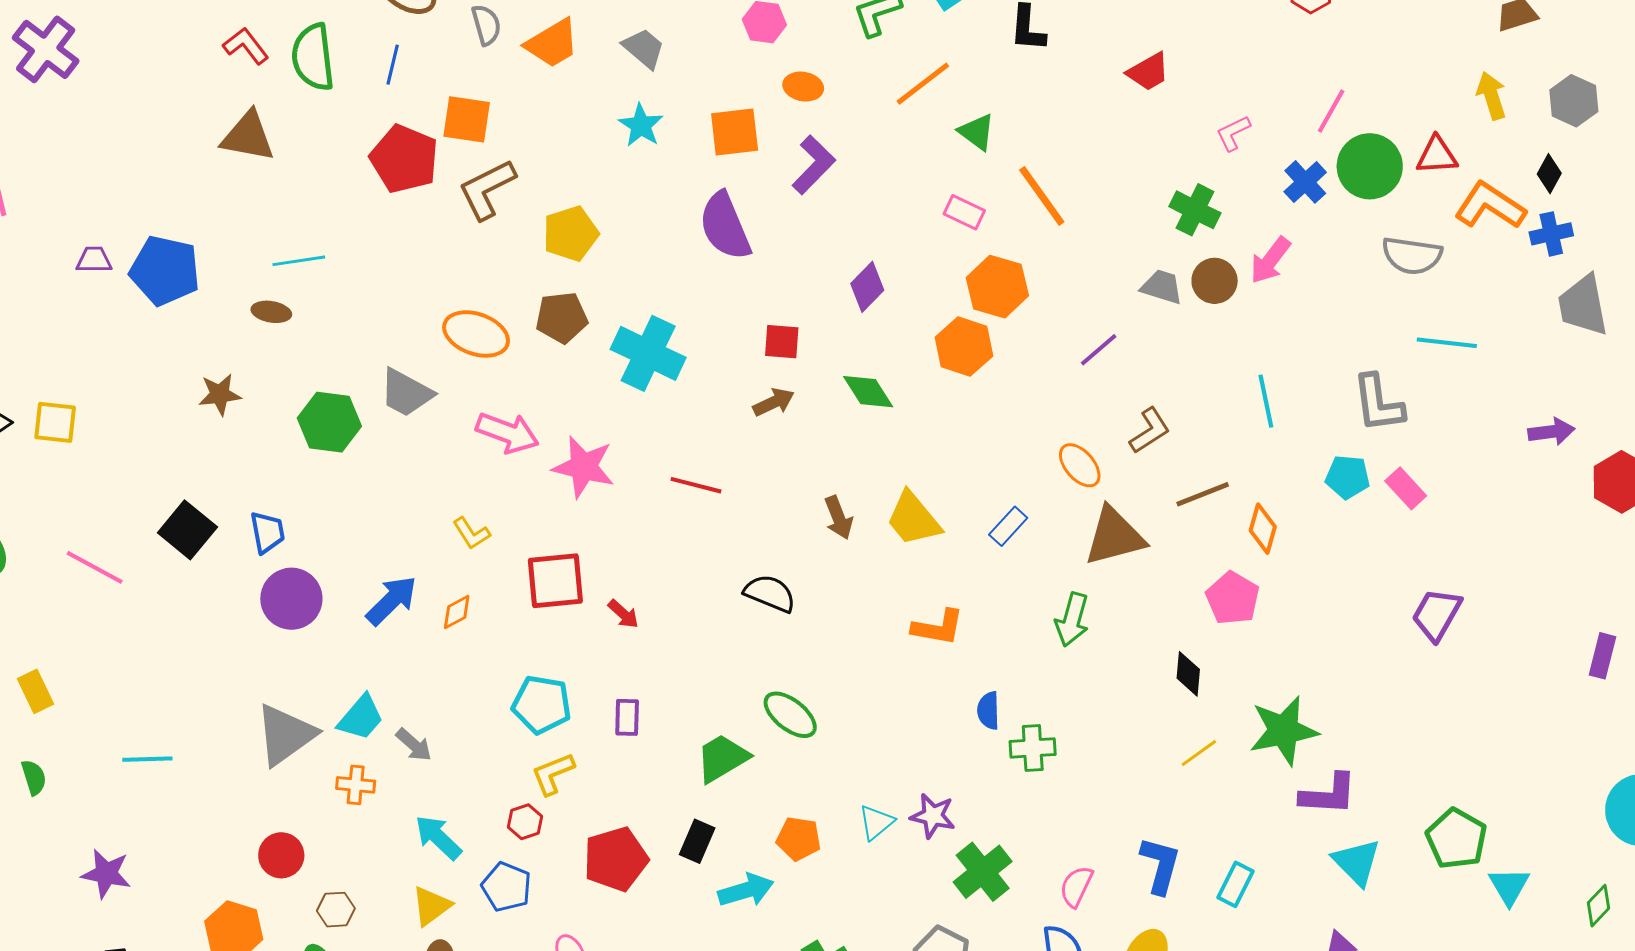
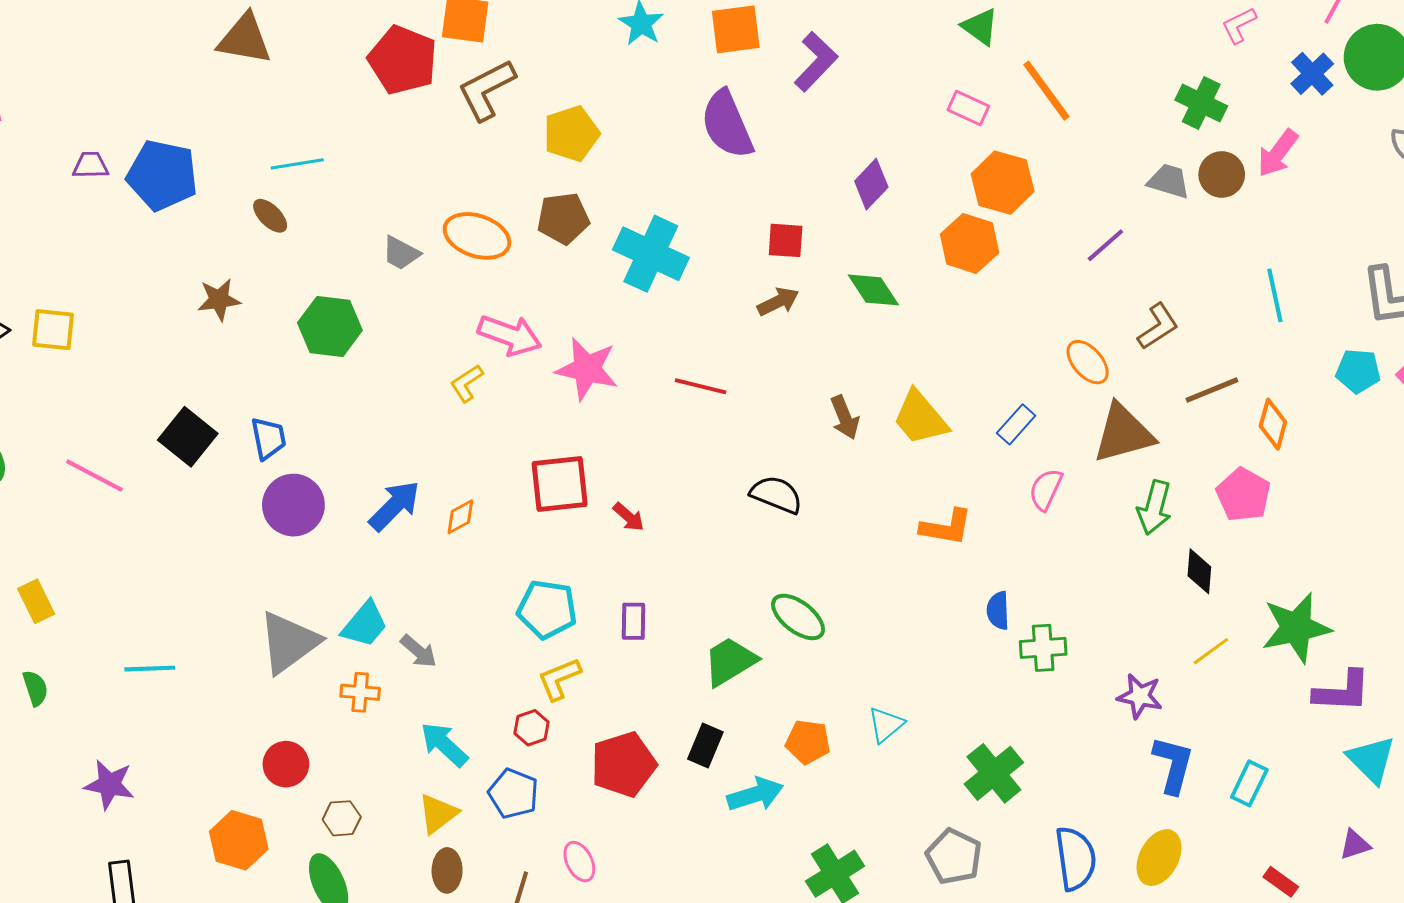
brown ellipse: (271, 312) -> (270, 216), turned 36
gray trapezoid: (406, 393) -> (401, 253), moved, size x0.7
yellow L-shape: (471, 533) -> (467, 383), moved, turned 90
green arrow: (1072, 620) -> (1154, 507), moved
purple star: (933, 816) -> (1140, 696), moved
pink semicircle: (1076, 886) -> (1046, 489), moved

